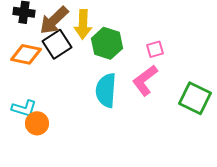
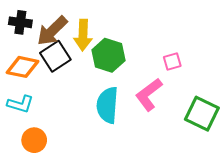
pink square: (155, 49) -> (172, 62), moved
cyan L-shape: (24, 108) -> (20, 104), moved

